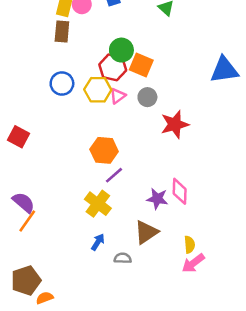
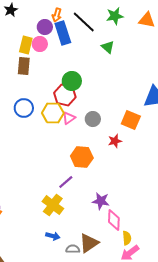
orange square: (141, 65) -> (131, 120), moved
red star: (175, 124) -> (115, 141), size x0.6
orange hexagon: (104, 150) -> (82, 157), moved
pink diamond: (180, 191) -> (114, 220), moved
brown triangle: (146, 232) -> (89, 243), moved
blue arrow: (98, 242) -> (53, 236), turned 72

